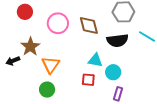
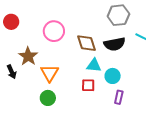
red circle: (25, 12) -> (11, 22), moved
brown diamond: (89, 25) -> (87, 43), moved
black arrow: (13, 61) -> (12, 72), turned -88

